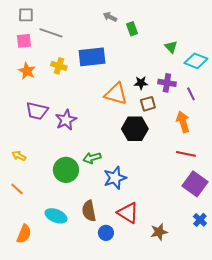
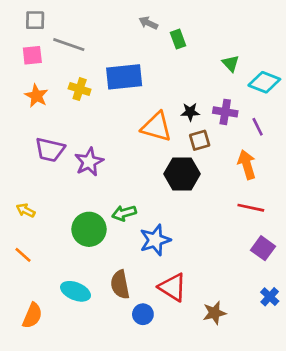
purple square: (195, 184) -> (263, 248), size x0.7

